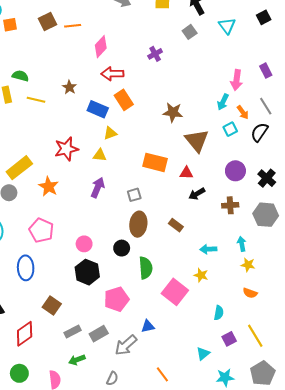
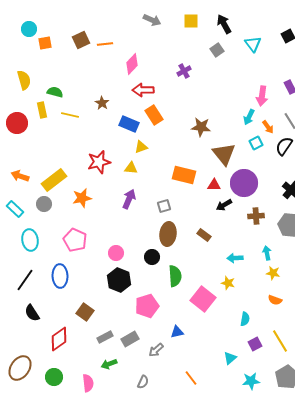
purple circle: (235, 171) -> (244, 183), moved, size x1.4
orange star: (49, 186) -> (82, 198), turned 30
gray arrow: (126, 345) -> (156, 350), size x0.7

